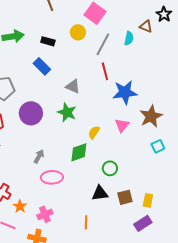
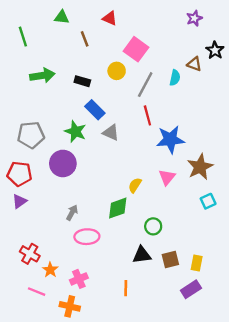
blue rectangle: (42, 66) -> (95, 110), moved
green star: (67, 112) -> (75, 131), moved

